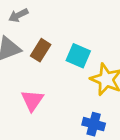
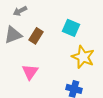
cyan square: (78, 56) -> (71, 28), moved

